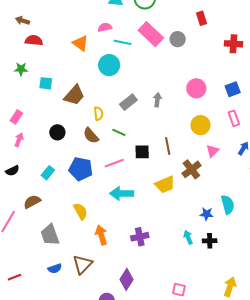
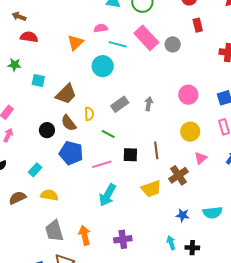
orange triangle: (80, 43) -> (75, 43), turned 36
brown semicircle: (91, 136) -> (69, 123), moved
blue pentagon: (81, 169) -> (71, 153), moved
cyan arrow: (122, 193) -> (107, 195), turned -65
cyan semicircle: (228, 205) -> (213, 213), turned 96
yellow semicircle: (80, 211) -> (49, 195), moved, turned -54
blue star: (207, 214) -> (183, 215), moved
gray trapezoid: (50, 235) -> (54, 231), moved

